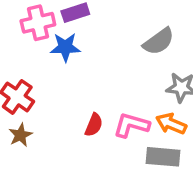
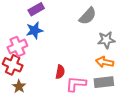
pink cross: (38, 23) -> (17, 46), moved
pink L-shape: (131, 125) -> (76, 84), moved

